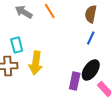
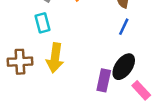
cyan rectangle: (17, 45) -> (42, 23), moved

